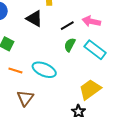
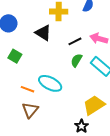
orange line: (15, 70) -> (27, 89), moved

